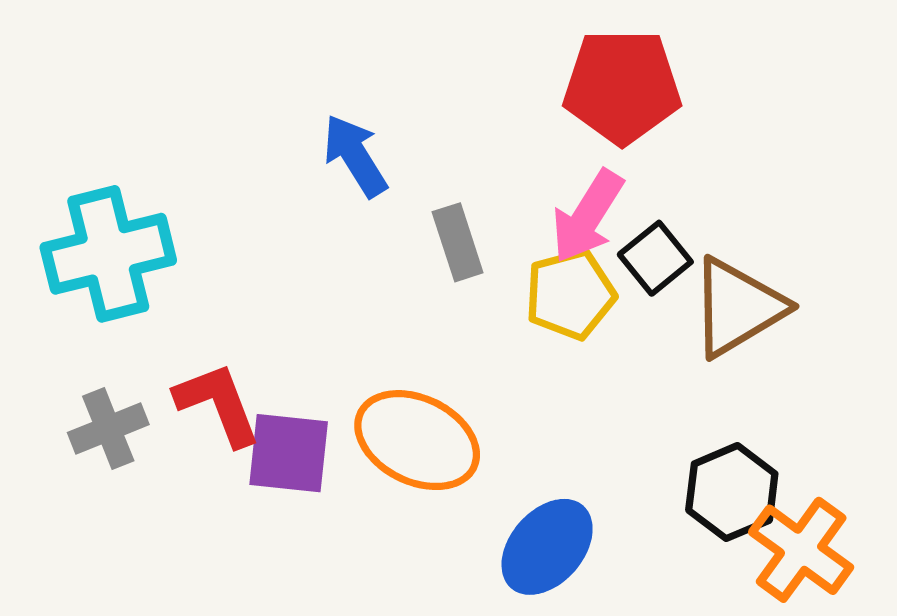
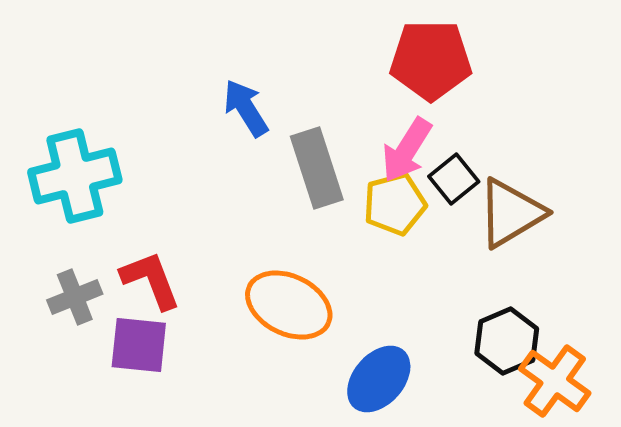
gray rectangle: (458, 242) -> (317, 168), size x1.5
purple square: (289, 453) -> (139, 345), moved

